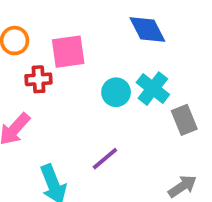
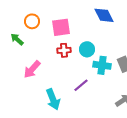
red cross: (39, 79) -> (64, 50), moved
cyan cross: (153, 89) -> (102, 65), moved, turned -30

